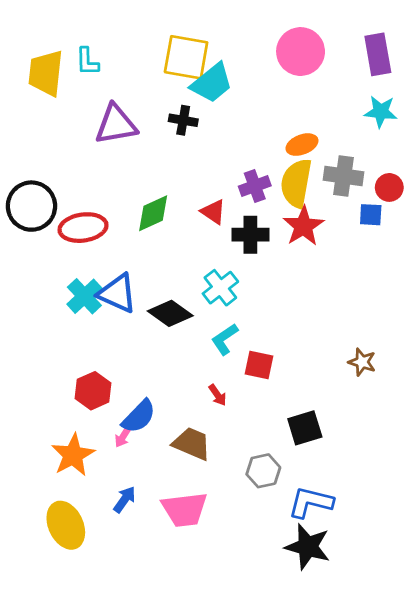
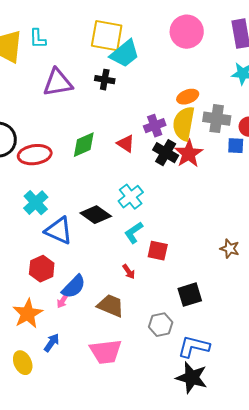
black cross: (250, 235) -> (166, 153), moved, turned 30
blue triangle: (117, 293) -> (59, 231), moved
blue arrow: (125, 499) -> (52, 343), moved
yellow ellipse: (66, 525) -> (23, 363), size x0.7

